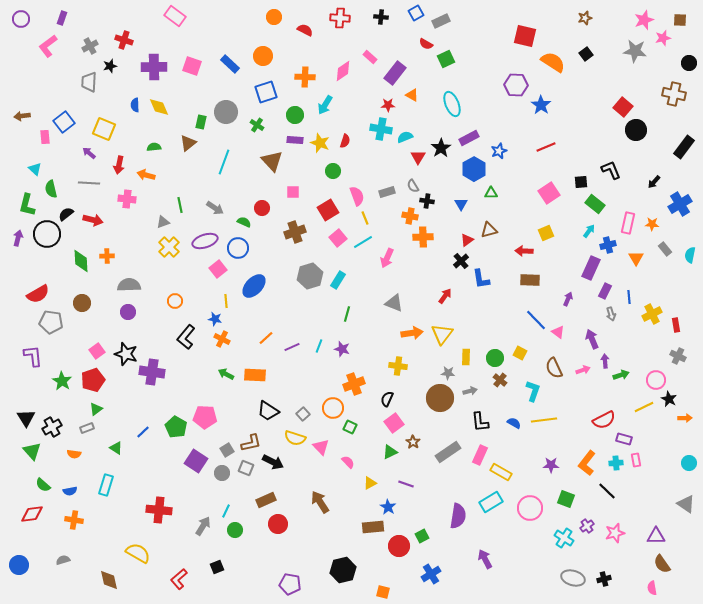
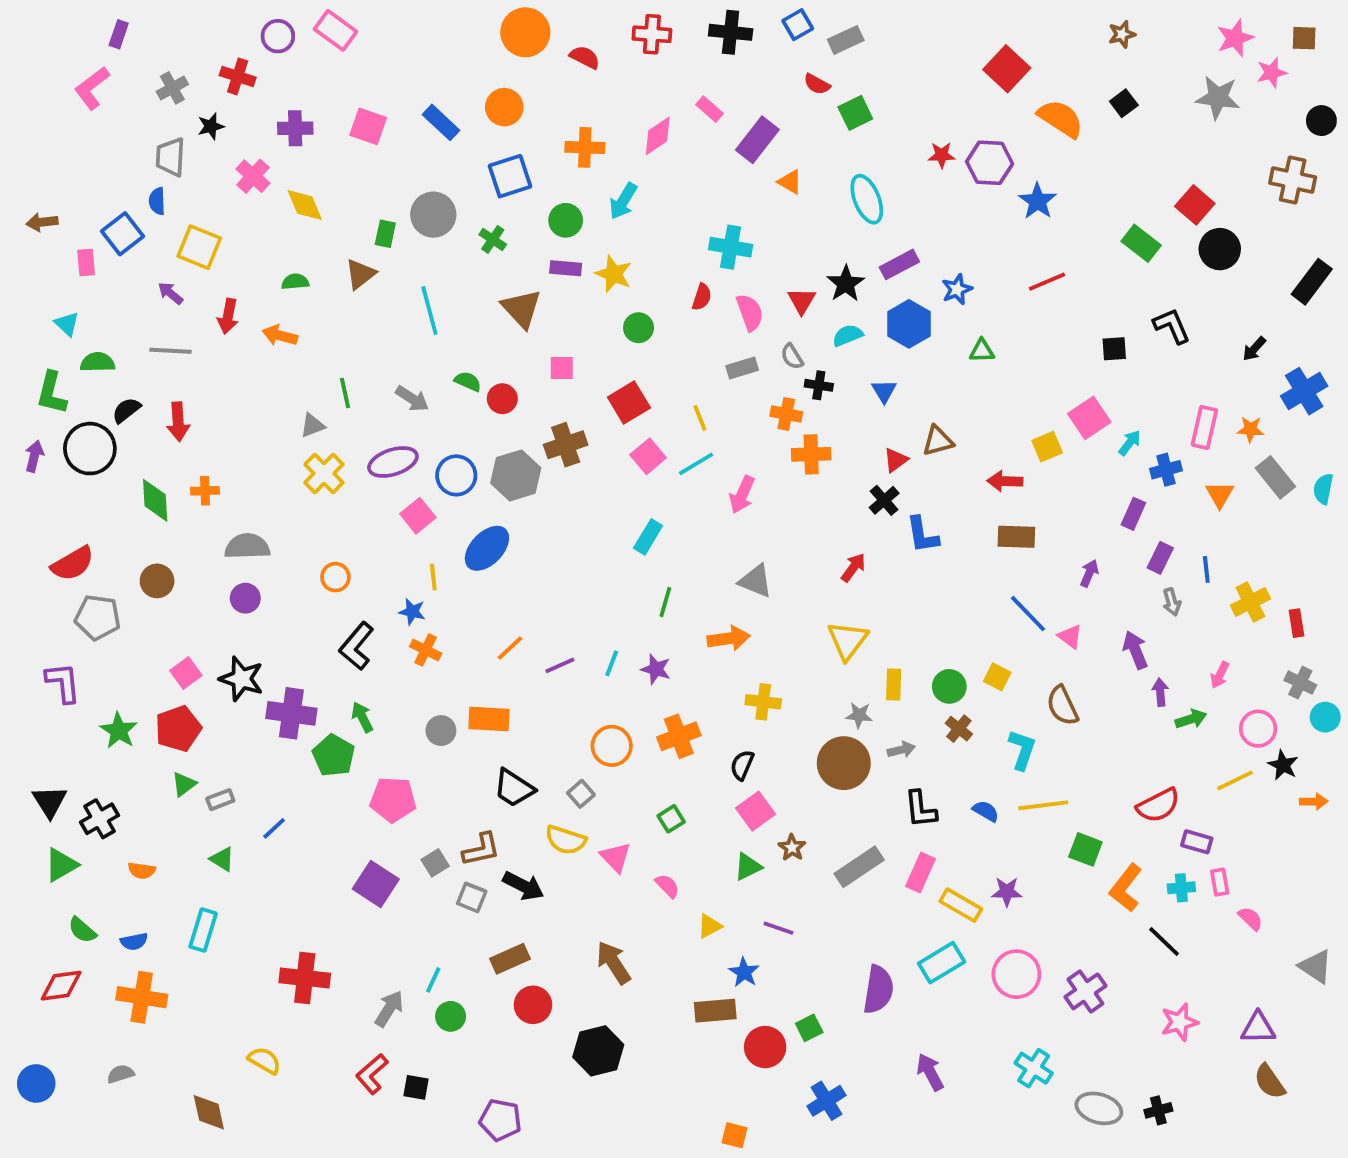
orange circle: (274, 17) -> (525, 32), size x1.6
black cross: (381, 17) -> (731, 32), size x1.5
purple circle: (21, 19) -> (278, 36), moved
red square: (525, 36) -> (1007, 69), turned 30
purple cross: (154, 67) -> (295, 128), size x0.7
blue semicircle: (135, 105) -> (157, 201), moved
red star: (388, 105) -> (942, 155), moved
cyan semicircle: (405, 137) -> (848, 335), moved
red semicircle: (345, 141) -> (702, 297), moved
cyan line: (224, 162) -> (429, 310), turned -35
green semicircle: (51, 189) -> (98, 362), turned 102
green triangle: (491, 193) -> (982, 351), moved
pink square: (549, 193) -> (1089, 418), moved
pink semicircle: (357, 196) -> (750, 312), moved
pink cross: (127, 199) -> (253, 176), moved, turned 36
green rectangle: (595, 204) -> (1141, 243), moved
red arrow: (93, 220) -> (178, 422), turned 72
green semicircle: (244, 222) -> (468, 381), moved
gray rectangle: (665, 249) -> (1275, 477), size x1.5
purple rectangle: (591, 268) -> (1133, 514), size x0.7
gray hexagon: (310, 276) -> (516, 475), moved
orange arrow: (412, 333) -> (729, 638), moved
pink arrow: (583, 370) -> (1220, 675), moved, turned 136
green arrow: (226, 374) -> (362, 717), moved, turned 35
orange circle: (333, 408) -> (612, 746), moved
green pentagon: (176, 427) -> (334, 755), moved
green square: (350, 427) -> (671, 819), turned 32
gray rectangle: (87, 428) -> (220, 800), moved
green triangle: (32, 451) -> (61, 865), turned 42
cyan circle: (689, 463) -> (1325, 717), moved
purple star: (551, 465) -> (1007, 892), moved
gray circle: (222, 473) -> (441, 731), moved
green square: (566, 499) -> (1085, 849), moved
orange cross: (74, 520) -> (142, 997), size x1.4
purple cross: (587, 526) -> (1085, 991), moved, size x1.5
cyan cross: (564, 538) -> (1034, 1068), moved
yellow semicircle: (138, 553) -> (264, 1060), size x0.7
black square: (217, 567) -> (416, 1087), turned 32
black hexagon: (343, 570) -> (598, 1051), moved
red L-shape: (179, 579) -> (372, 1074), moved
purple pentagon: (290, 584) -> (500, 1120), moved
pink semicircle: (652, 588) -> (1250, 919), moved, turned 144

